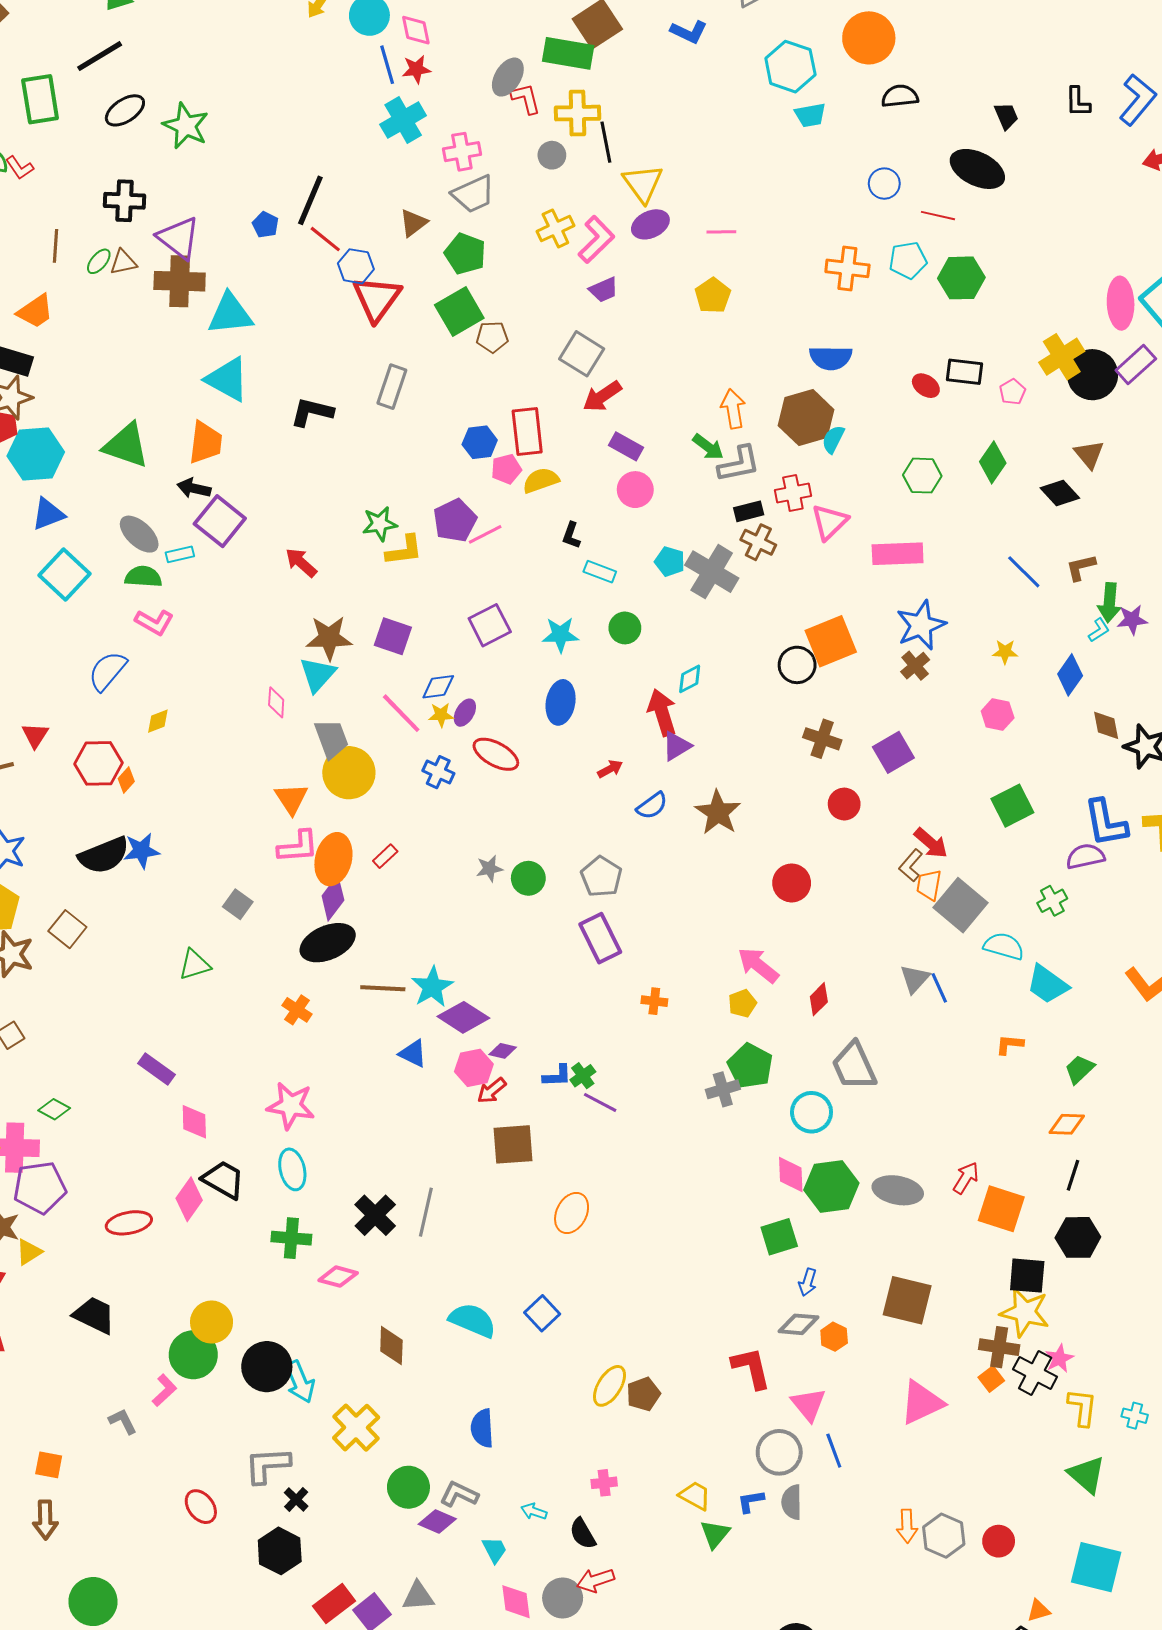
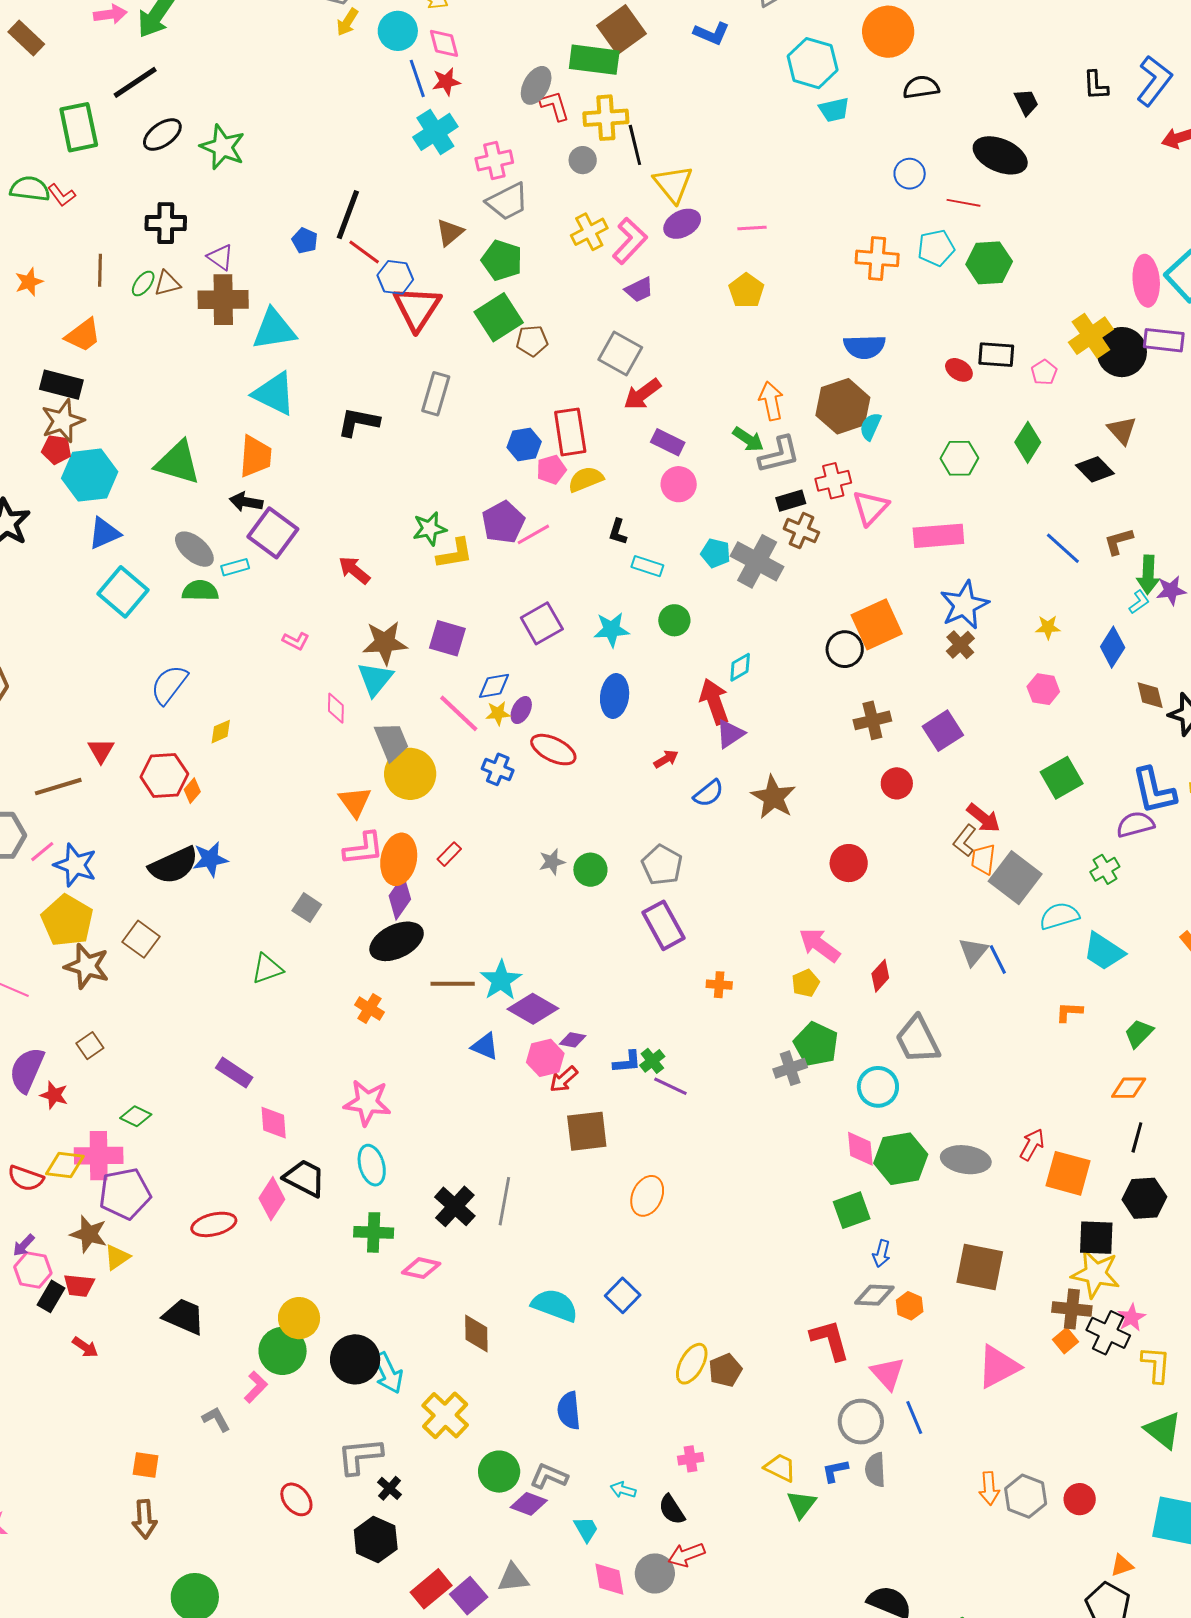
purple triangle: (179, 238) -> (220, 257), size x0.6
purple rectangle: (1136, 364) -> (1164, 340), turned 51
pink L-shape: (154, 622) -> (296, 641), moved, size x0.7
brown cross: (822, 739) -> (872, 720), turned -30
cyan semicircle: (1004, 946) -> (1059, 916), turned -30

